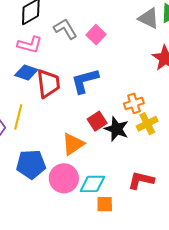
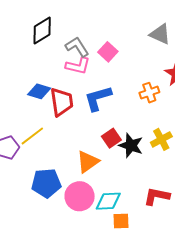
pink L-shape: (30, 45) -> (78, 66), moved
orange cross: (134, 103) -> (149, 93), moved
yellow line: (18, 117) -> (32, 136), turned 40

